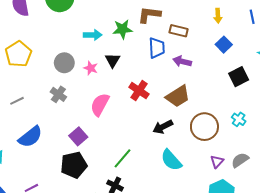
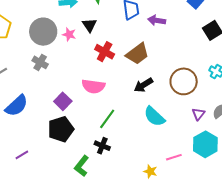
gray circle: (64, 63) -> (43, 32), size x1.4
red cross: (139, 91) -> (105, 52), moved
brown trapezoid: (178, 96) -> (137, 54), moved
pink semicircle: (100, 105) -> (93, 86), moved, turned -105

